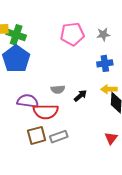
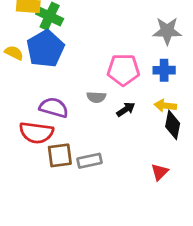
pink pentagon: (72, 34) -> (123, 70), moved
gray star: (103, 34) -> (167, 31), size x1.5
red semicircle: (46, 112) -> (36, 133), moved

